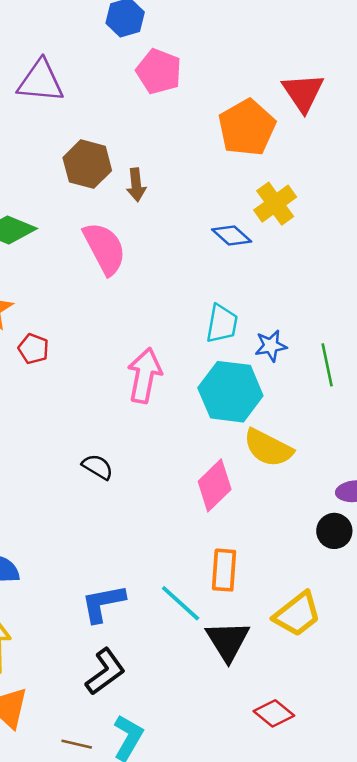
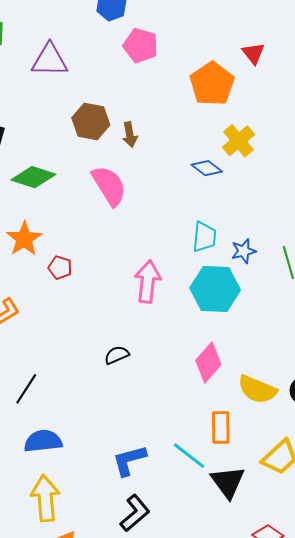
red triangle: (303, 92) -> (253, 53), size x0.7
yellow semicircle: (268, 448) -> (257, 389), moved
black semicircle: (98, 467) -> (117, 355), turned -50

